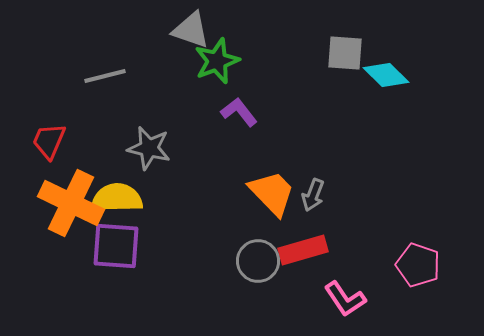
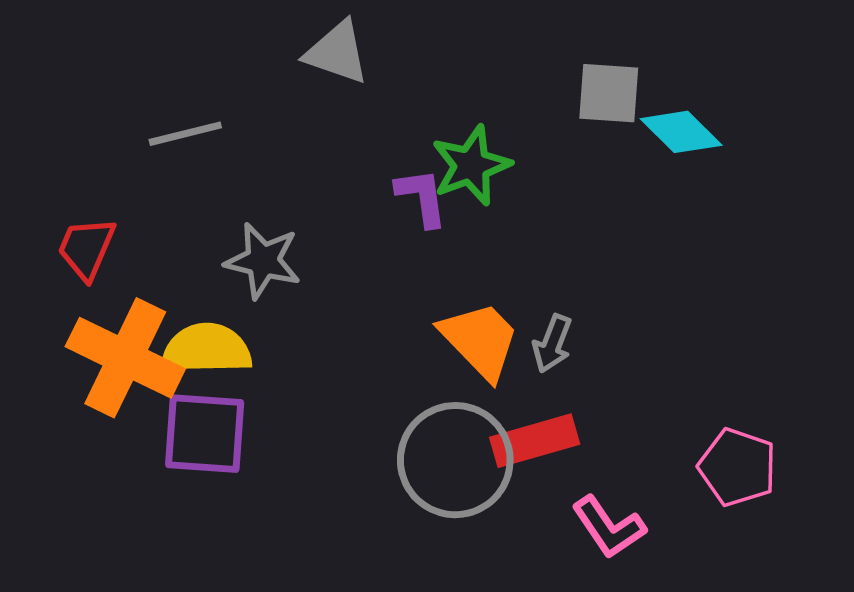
green star: (217, 61) -> (471, 165), moved
purple L-shape: (239, 112) -> (422, 197), turned 30
gray circle: (258, 261) -> (455, 460), size x1.5

